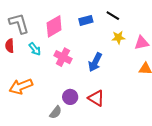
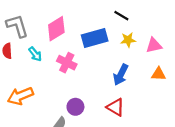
blue rectangle: (86, 20) -> (95, 38), moved, size x1.6
blue arrow: (95, 62) -> (121, 75), moved
red triangle: (96, 98) -> (116, 107), moved

